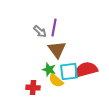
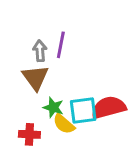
gray arrow: (40, 32) -> (40, 51), turned -136
brown triangle: (57, 50) -> (35, 78), moved

